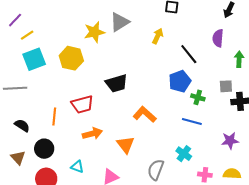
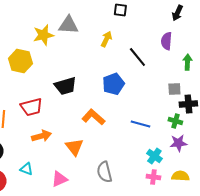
gray triangle: (120, 22) -> (68, 25), turned 35
blue pentagon: (180, 81) -> (113, 84), moved
green cross: (198, 97) -> (175, 121), moved
cyan cross: (184, 154) -> (154, 156), moved
gray semicircle: (156, 170) -> (104, 172), turned -35

